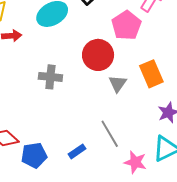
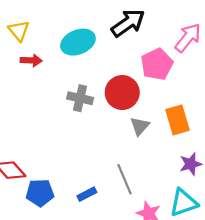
gray cross: (50, 77) -> (80, 98), moved

